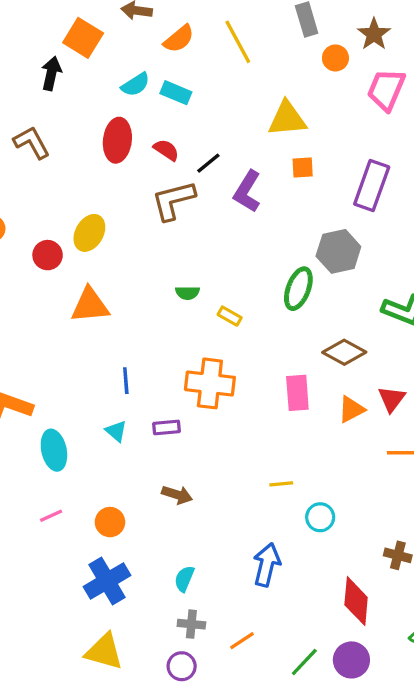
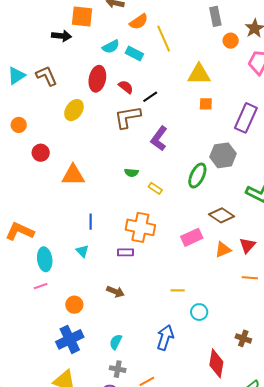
orange square: (83, 38) -> (82, 16), turned -30
yellow line: (238, 42) -> (164, 39), moved
black arrow: (51, 73) -> (61, 36), turned 78
purple L-shape: (247, 191) -> (159, 139), moved
yellow ellipse: (89, 233) -> (74, 110), moved
red circle: (48, 255) -> (41, 153), moved
pink rectangle: (297, 393) -> (192, 237), turned 65
purple rectangle: (166, 427) -> (125, 252), moved
pink line: (51, 516) -> (41, 286), moved

